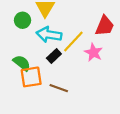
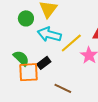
black rectangle: (54, 56) -> (44, 63), moved
brown line: (59, 88) -> (63, 88), moved

